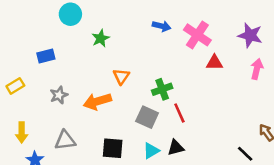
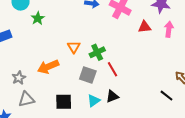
green star: (101, 38) -> (38, 18), moved
red triangle: (214, 63) -> (145, 27), moved
orange triangle: (121, 76) -> (74, 47), moved
gray star: (59, 95) -> (19, 78), moved

